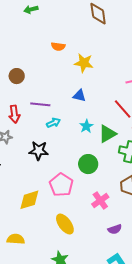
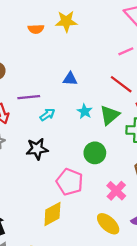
yellow star: (84, 63) -> (66, 21), moved
yellow diamond: (29, 200) -> (52, 214), moved
yellow ellipse: (65, 224) -> (108, 224), moved

